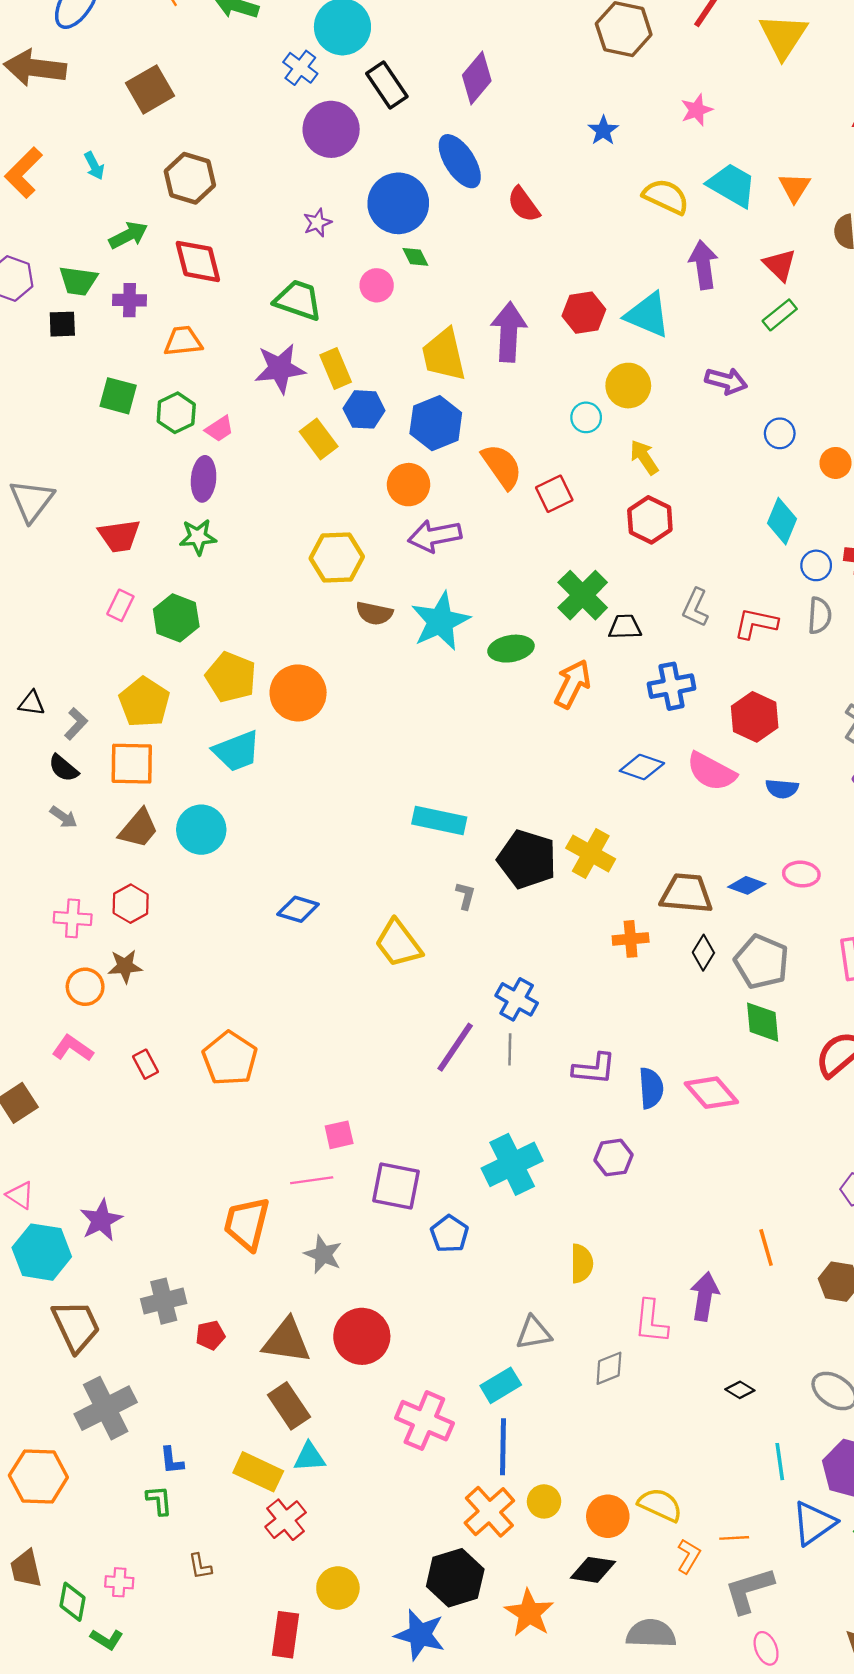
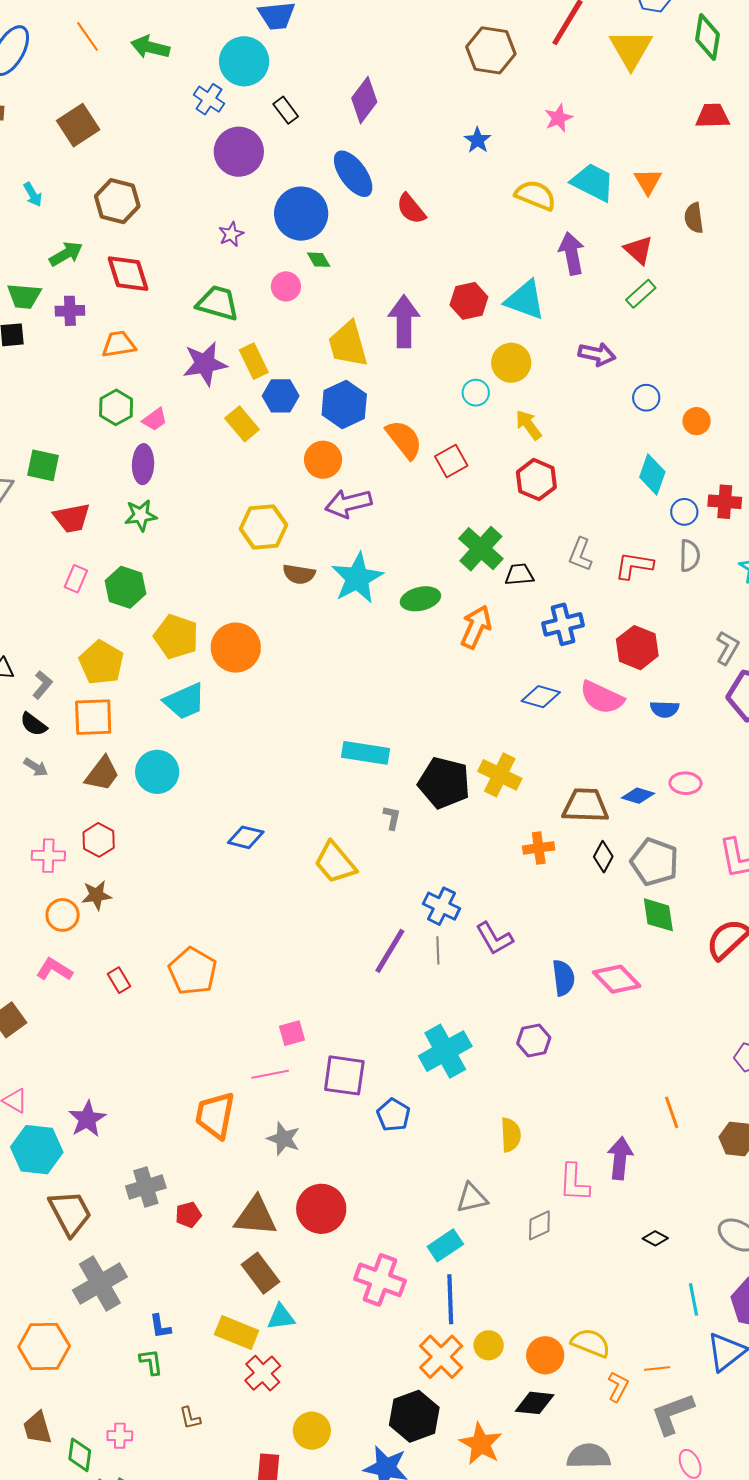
black rectangle: (387, 85) -> (286, 110), size x0.7
green square: (118, 396) -> (43, 465), moved
purple L-shape: (594, 1069) -> (494, 938), moved, turned 57

